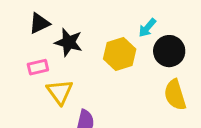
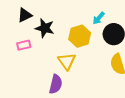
yellow triangle: (60, 92) -> (67, 61), moved

